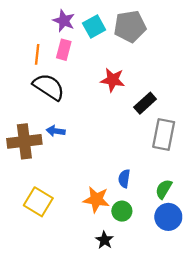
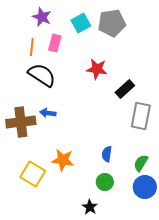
purple star: (64, 21) -> (42, 17), moved
orange star: (96, 199) -> (63, 160), moved

